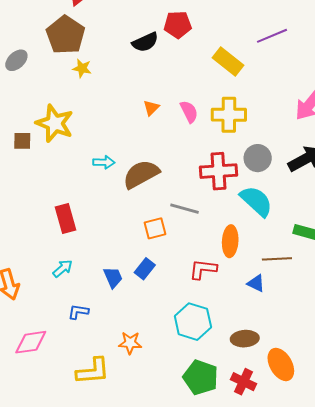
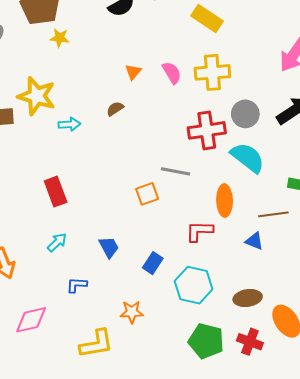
cyan arrow: (104, 162) -> (69, 124), moved
brown semicircle: (141, 174) -> (115, 109), moved, size x0.5
blue rectangle: (145, 269) -> (153, 263), moved

